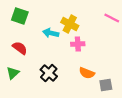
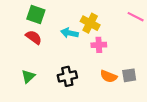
red semicircle: (20, 48) -> (34, 37), moved
black cross: (49, 73) -> (67, 76), turned 36
gray square: (106, 85) -> (129, 75), moved

